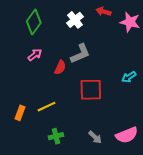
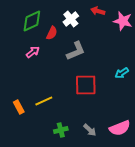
green diamond: (34, 22) -> (32, 21), turned 30
red semicircle: (60, 67) -> (52, 33), moved
orange rectangle: (20, 113) -> (19, 107), turned -48
green cross: (56, 136) -> (61, 130), moved

